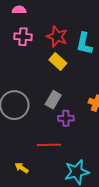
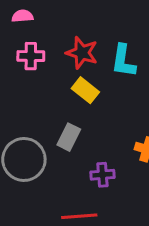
gray rectangle: (53, 100) -> (69, 137), moved

